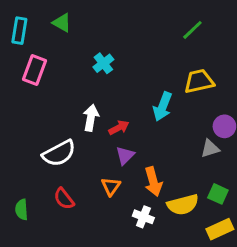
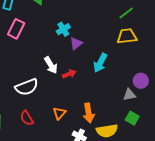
yellow trapezoid: (199, 81) -> (127, 36), moved
white arrow: (91, 118) -> (51, 65), turned 132
purple triangle: (125, 155) -> (76, 43), moved
green square: (218, 194) -> (132, 118), moved

